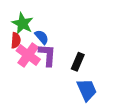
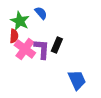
blue semicircle: (42, 37) -> (41, 13), moved
black rectangle: (78, 62) -> (57, 45), moved

